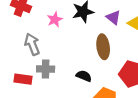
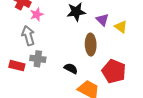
pink star: (55, 20) -> (37, 14), moved

